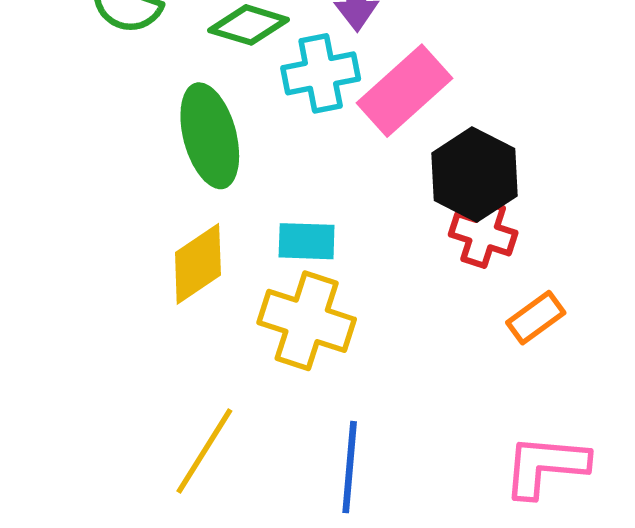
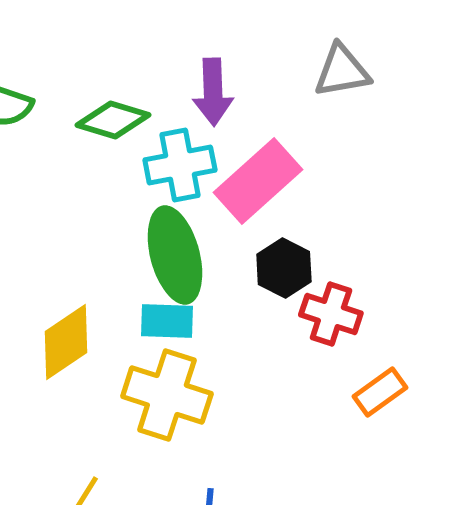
green ellipse: (210, 136) -> (175, 255), moved
black hexagon: (474, 174) -> (284, 268), moved, size x0.7

